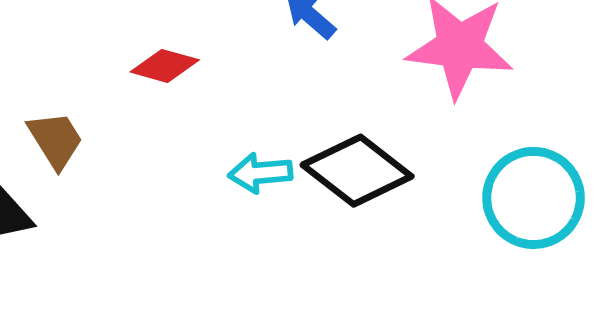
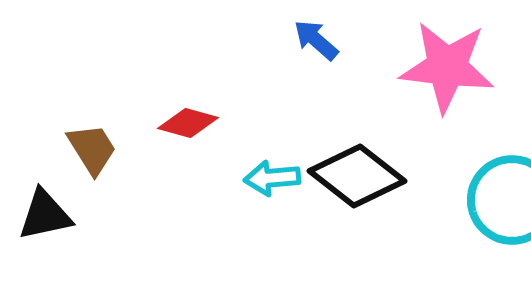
red diamond: (165, 66) -> (188, 123), moved

